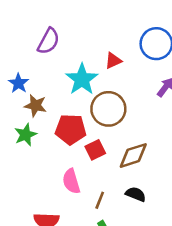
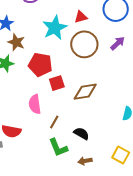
brown circle: (108, 109) -> (84, 44), moved
black semicircle: (136, 194) -> (81, 133), moved

